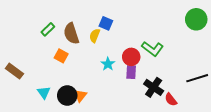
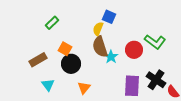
brown semicircle: (71, 34) -> (100, 47), moved
brown rectangle: (14, 71) -> (38, 60), moved, turned -66
purple rectangle: (131, 72) -> (132, 86), moved, size x1.5
black circle: (67, 95) -> (71, 64), moved

